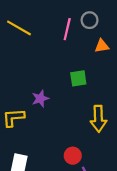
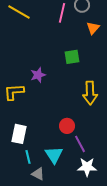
orange triangle: (102, 46) -> (93, 28), turned -40

